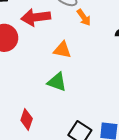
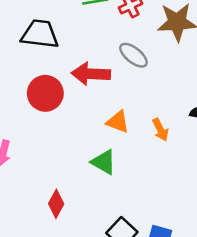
orange arrow: (84, 17) -> (160, 130), moved

